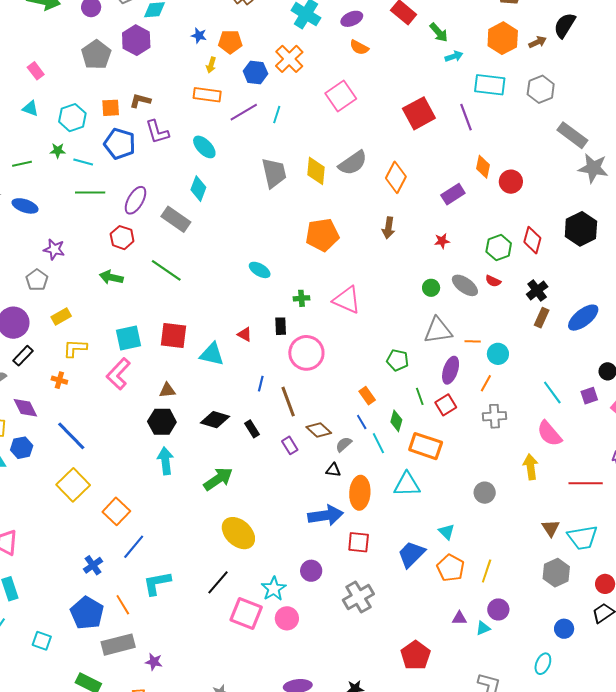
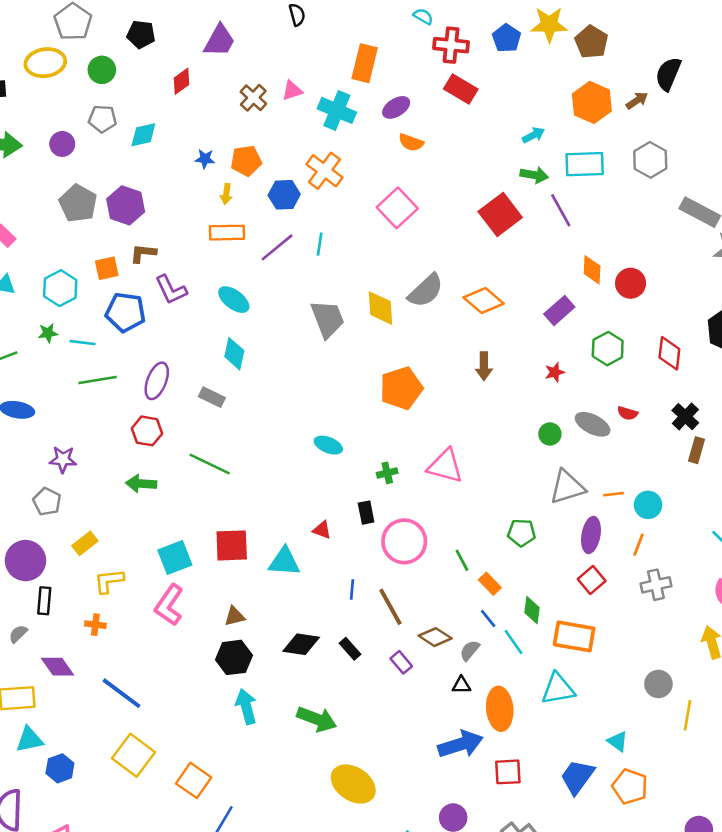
green arrow: (439, 32) -> (534, 175), moved, turned -30
purple hexagon: (136, 40) -> (126, 205), moved
orange diamond: (396, 177) -> (484, 300), turned -68
gray rectangle: (176, 219) -> (212, 397), size x0.7
green hexagon: (499, 247) -> (608, 349), moved
black rectangle: (23, 356) -> (44, 601), turned -30
green line: (420, 396) -> (462, 560), moved
blue hexagon: (22, 448) -> (60, 768), moved
green arrow: (218, 479) -> (317, 719), turned 64
yellow line: (487, 571) -> (688, 715), moved

